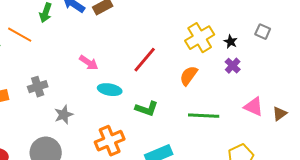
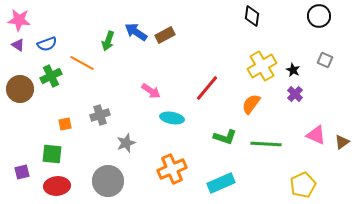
green L-shape: (147, 109) -> (225, 137), moved

